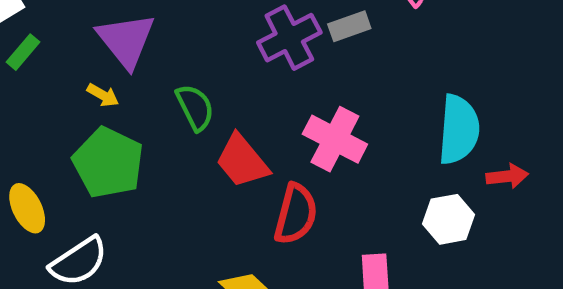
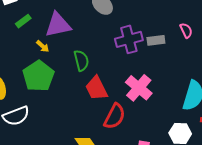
purple triangle: (126, 40) -> (58, 25), turned 44
green rectangle: (23, 52) -> (23, 21), moved

